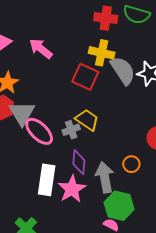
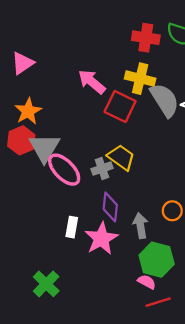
pink arrow: (41, 49) -> (92, 82), moved
gray arrow: (105, 177) -> (140, 226), size x0.7
white rectangle: (47, 180) -> (72, 227), size x0.6

